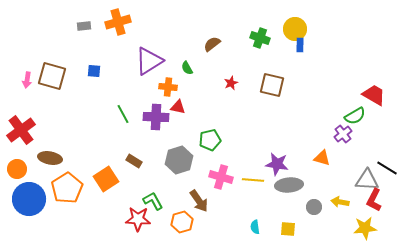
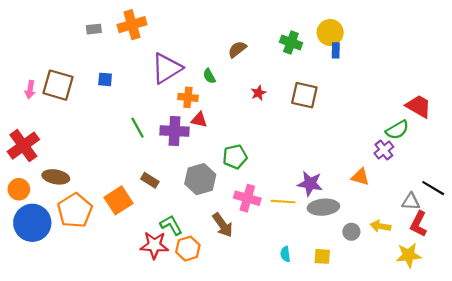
gray triangle: (367, 180) -> (411, 202), size x0.7
orange hexagon: (182, 222) -> (188, 249), moved

